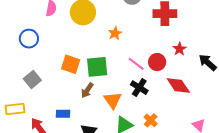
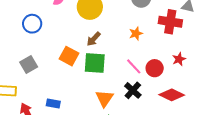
orange star: (115, 33) -> (136, 33), moved
red diamond: (178, 85) -> (172, 95), turned -40
brown arrow: (87, 90) -> (94, 39), moved

